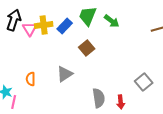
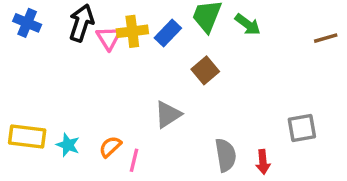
orange semicircle: (31, 79) -> (110, 147), moved, turned 48
gray square: (144, 82) -> (302, 128), turned 30
pink line: (14, 102) -> (134, 160), moved

